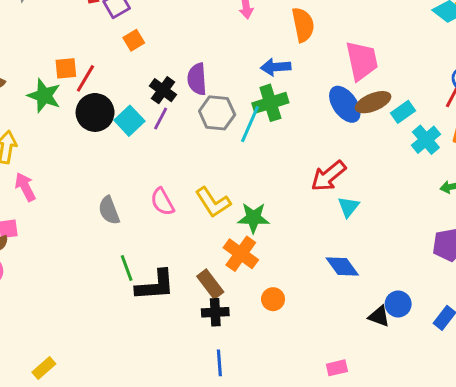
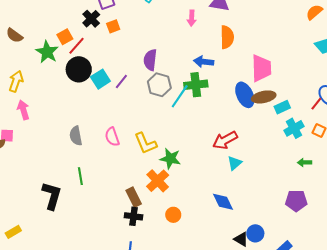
orange square: (66, 68) -> (65, 37), turned -35
black cross: (163, 90) -> (91, 19), moved
black L-shape: (155, 285) -> (52, 196), moved, turned -80

